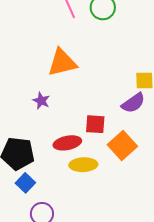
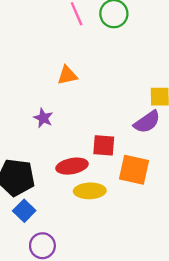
orange triangle: (62, 63) -> (67, 75), size x0.6
orange square: (122, 146) -> (134, 170), turned -36

